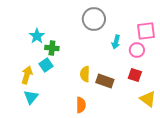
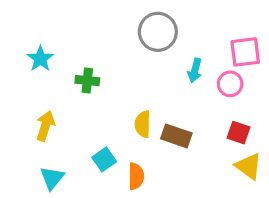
cyan star: (37, 36) -> (40, 59), moved
cyan square: (46, 65) -> (104, 159), moved
red square: (135, 75) -> (238, 133), moved
cyan triangle: (31, 97) -> (52, 178), moved

